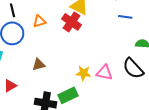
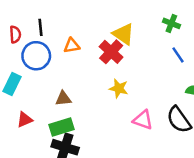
blue line: (125, 17) -> (178, 55), turned 40
yellow star: (83, 73) -> (119, 88), moved
green rectangle: (68, 95) -> (61, 127), moved

